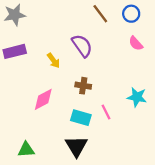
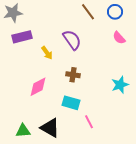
purple rectangle: (15, 51) -> (22, 37), moved
cyan star: (137, 97) -> (120, 85), turned -30
pink line: (106, 112) -> (89, 122), moved
black triangle: (76, 146) -> (50, 128), moved, turned -30

